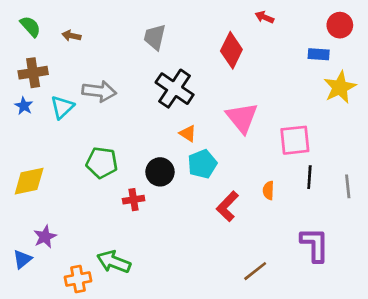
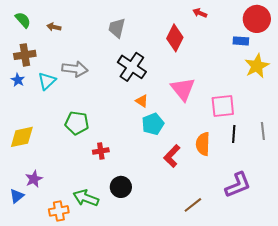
red circle: (340, 25) -> (257, 19), size x1.4
black circle: (160, 172) -> (121, 187), moved
gray line: (348, 186) -> (263, 131), moved
orange semicircle: (268, 190) -> (203, 144), size x1.6
purple L-shape: (315, 245) -> (238, 185), turned 68

